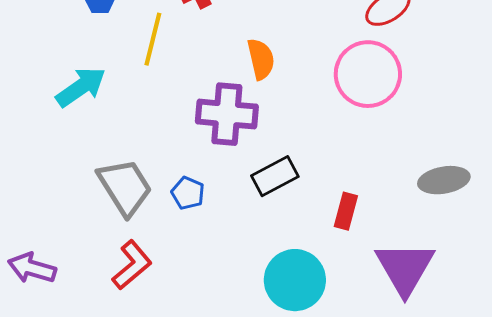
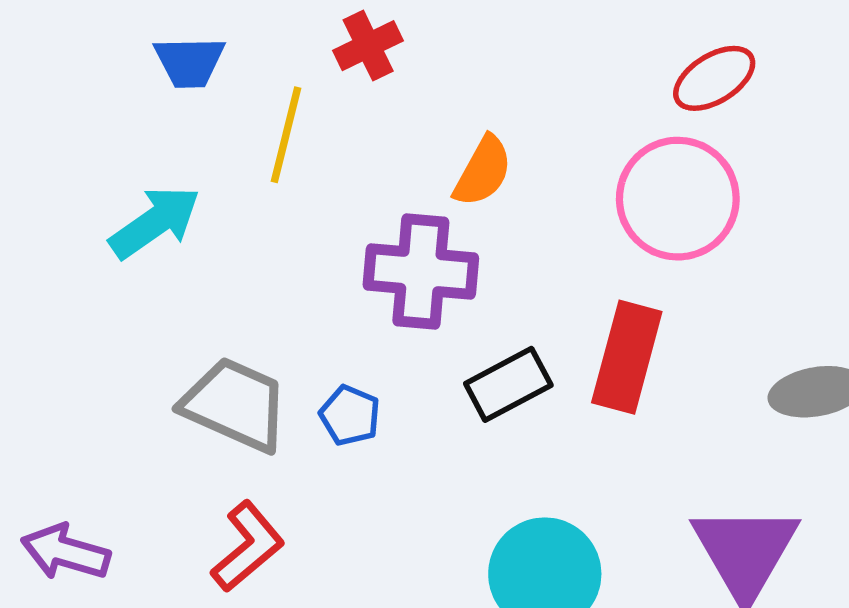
orange semicircle: (261, 59) -> (483, 171), turned 42
gray trapezoid: (125, 187) -> (235, 404), turned -34
red rectangle: (346, 211) -> (627, 357), moved, size x1.6

